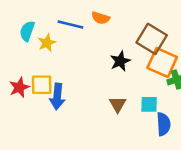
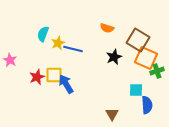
orange semicircle: (101, 18) -> (107, 28), moved
blue line: (70, 24) -> (73, 49), moved
blue arrow: (57, 97) -> (66, 84), turned 144
brown triangle: (118, 104) -> (112, 114), moved

